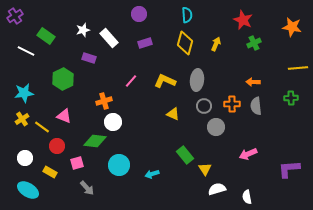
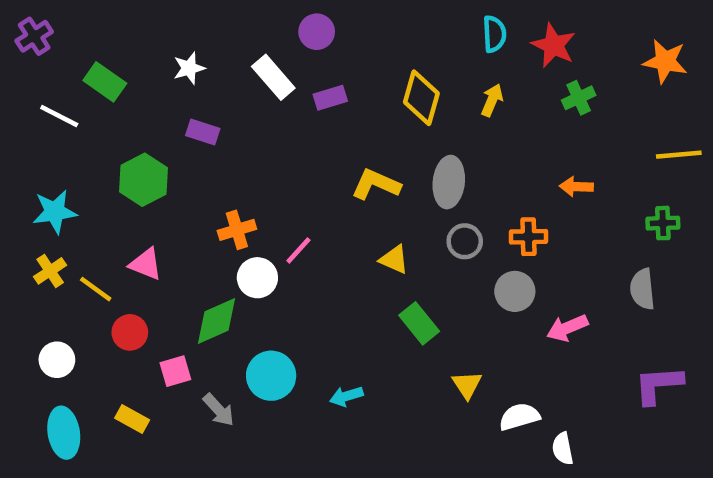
cyan semicircle: (187, 15) -> (494, 34), moved
white rectangle: (109, 38) -> (273, 77), moved
pink line: (131, 81) -> (298, 250), moved
gray semicircle: (256, 106) -> (642, 289), moved
gray circle: (216, 127) -> (515, 291), moved
green diamond: (95, 141) -> (216, 321), turned -30
pink arrow: (248, 154) -> (567, 328), moved
green rectangle: (185, 155) -> (419, 323), moved
yellow rectangle: (50, 172) -> (132, 419), moved
gray arrow: (87, 188) -> (219, 410), moved
white semicircle: (217, 189) -> (519, 417), moved
cyan ellipse: (28, 190) -> (64, 433), turned 50

